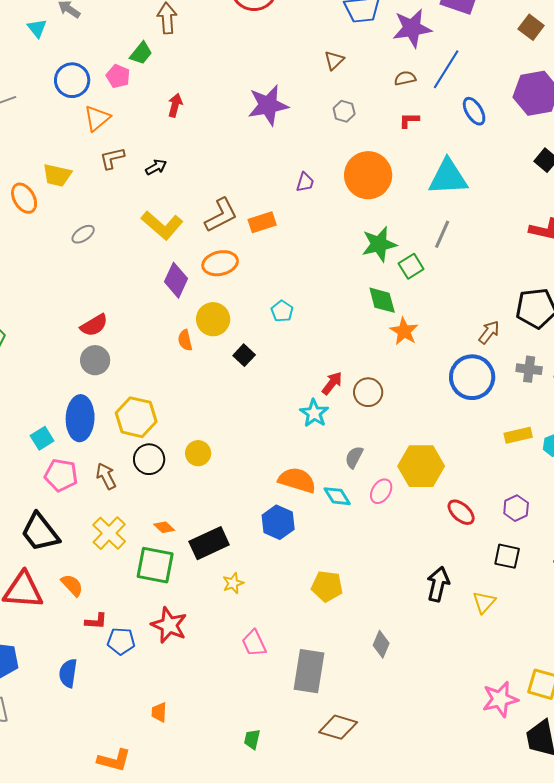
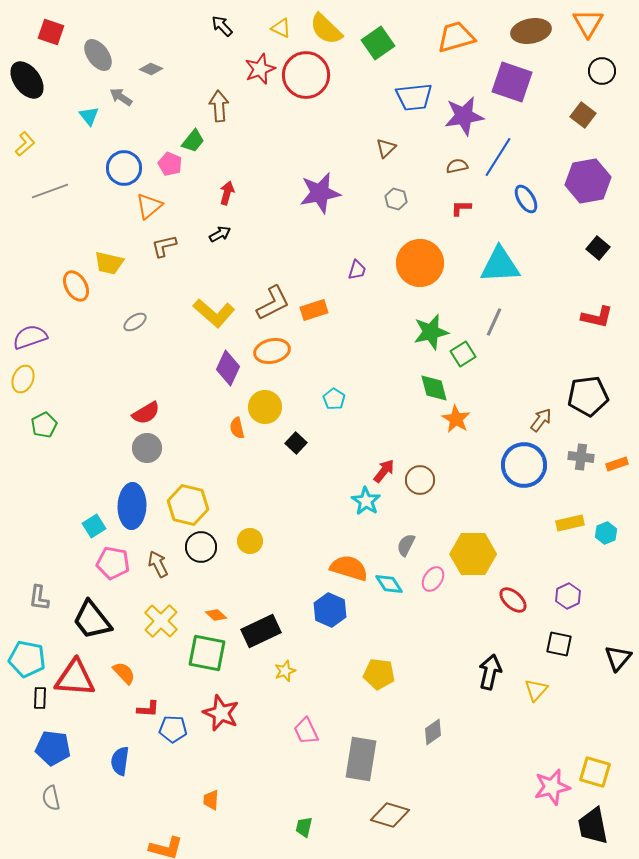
black arrow: (156, 167) -> (220, 234), moved
gray diamond: (381, 644) -> (433, 732), turned 32

